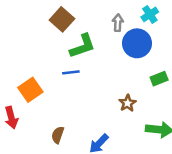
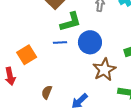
blue circle: (137, 43) -> (90, 42), moved
brown star: (127, 103) -> (104, 70), size x1.6

